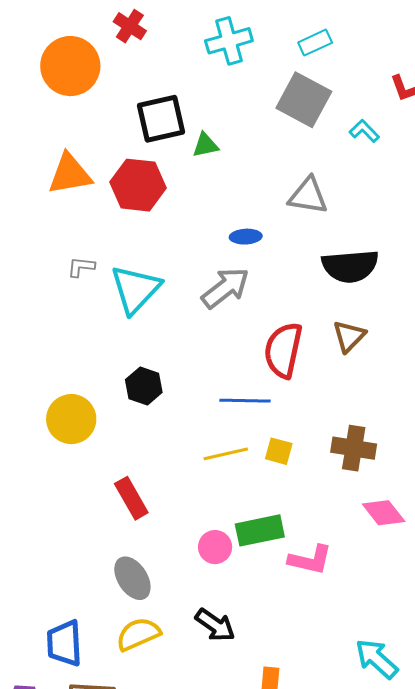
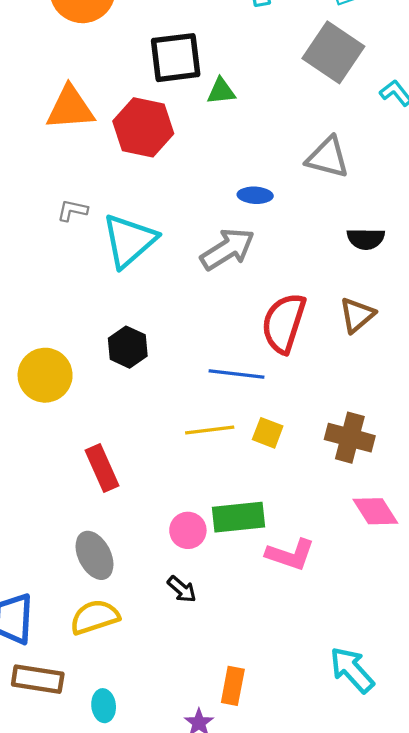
black semicircle: (350, 266) -> (366, 239), size x0.6
black arrow: (215, 625) -> (182, 589), moved, size x0.7

